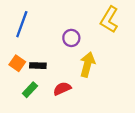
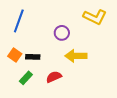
yellow L-shape: (109, 20) -> (95, 17), turned -95
yellow arrow: (87, 64) -> (76, 56), turned -105

